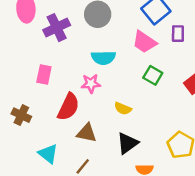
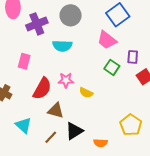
purple rectangle: (178, 34) -> (133, 57), moved
cyan semicircle: (103, 58) -> (62, 46), moved
pink star: (91, 84) -> (66, 80), moved
black triangle: (127, 143) -> (74, 131), moved

